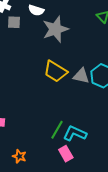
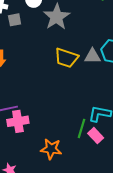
green line: (57, 130) -> (82, 128), moved
orange star: (19, 156) -> (51, 149), size x1.5

